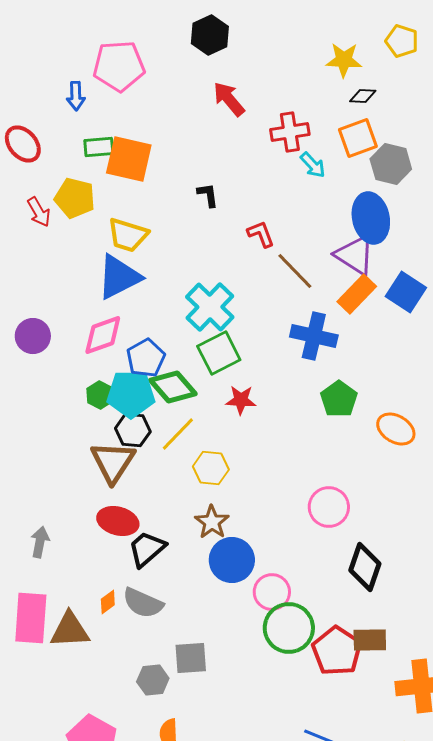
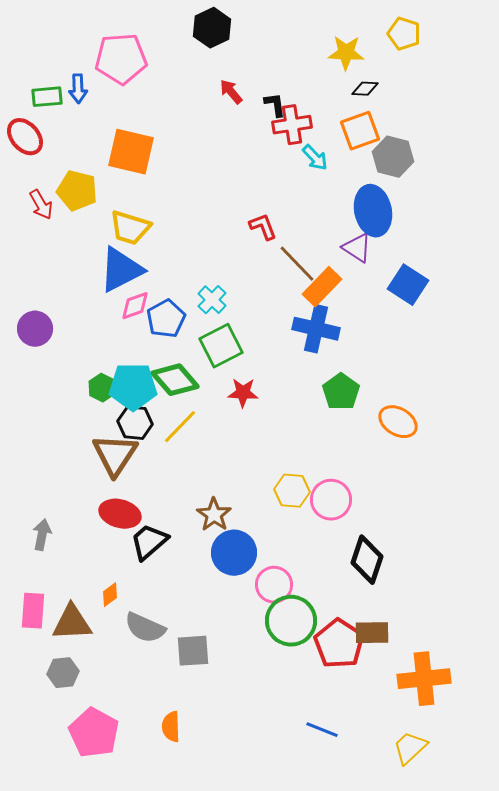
red arrow: (229, 99) -> (231, 92), size x0.7
green rectangle: (99, 147) -> (47, 97), moved
black L-shape: (208, 195) -> (275, 105), moved
purple triangle: (355, 255) -> (357, 248), size x0.7
orange rectangle: (357, 294) -> (322, 287), moved
cyan cross: (210, 307) -> (212, 300), size x0.6
pink diamond: (103, 335) -> (135, 306), moved, size x0.7
blue pentagon: (146, 358) -> (166, 319), moved
yellow hexagon: (211, 468) -> (292, 491), moved
gray semicircle: (143, 603) -> (145, 628), moved
pink rectangle: (31, 618) -> (33, 611), size x0.7
gray hexagon: (153, 680) -> (63, 673), moved

